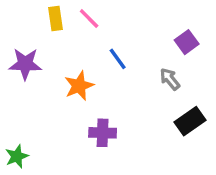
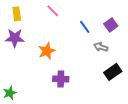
yellow rectangle: (55, 18) -> (17, 14), moved
blue line: (118, 59) -> (85, 27), moved
gray arrow: (170, 79) -> (101, 47), turned -32

